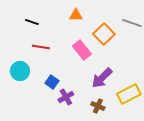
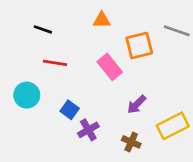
orange square: (104, 34) -> (139, 46), turned 30
purple arrow: (102, 78) -> (137, 104), size x0.7

